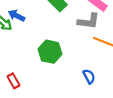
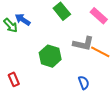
gray L-shape: (89, 21) -> (83, 44), moved

